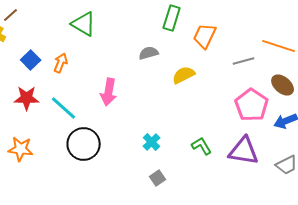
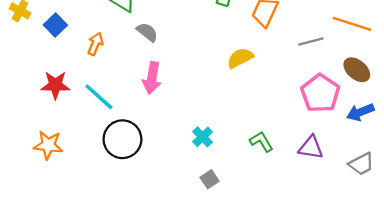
gray semicircle: (149, 53) -> (147, 32), moved, turned 54
blue square: (31, 60) -> (55, 25), moved
purple triangle: (244, 151) -> (311, 147), size x0.7

